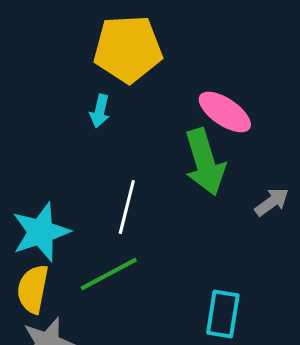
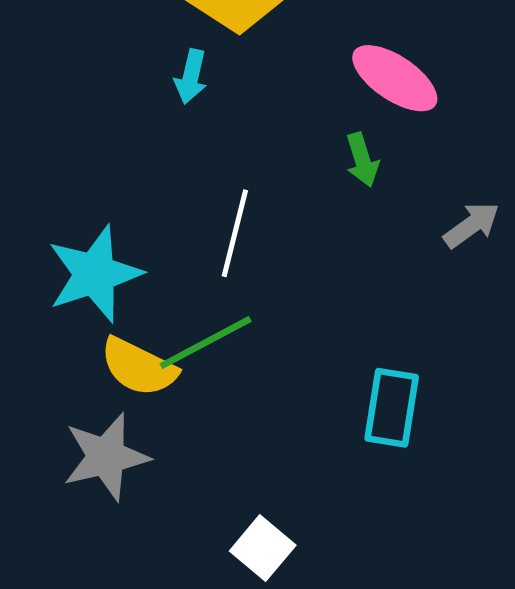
green arrow: (205, 162) -> (362, 160), size x0.5
yellow semicircle: (33, 289) -> (139, 367), moved, turned -75

